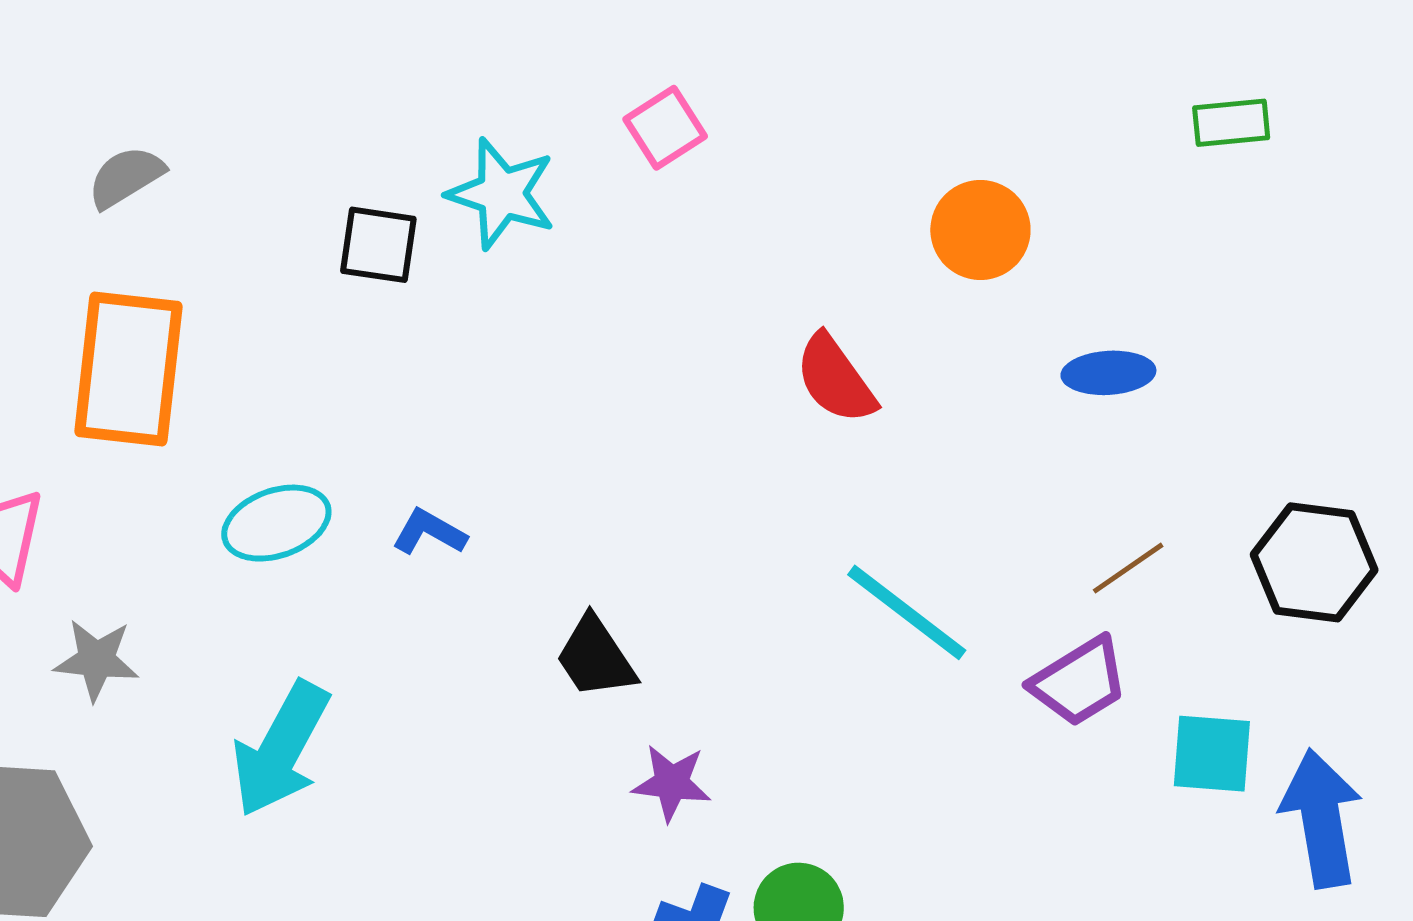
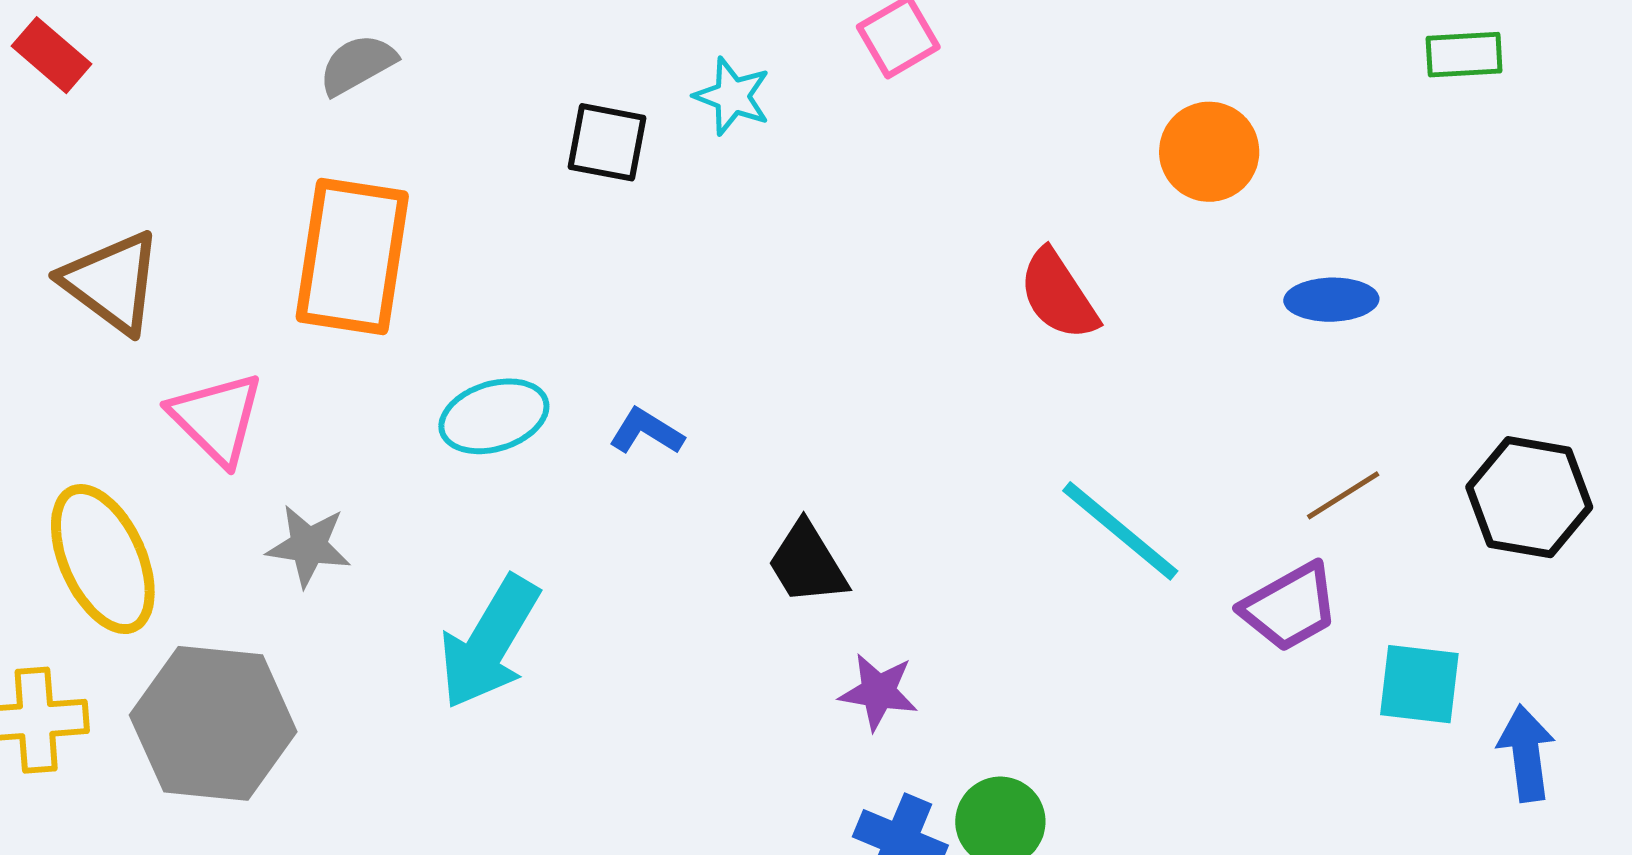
cyan star: (502, 194) -> (732, 96), size x0.7
blue arrow: (1321, 818) -> (1526, 753), size x0.7

